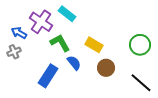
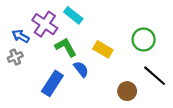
green circle: (140, 45) -> (144, 40), moved
brown circle: (106, 68) -> (127, 91), moved
black line: (141, 83) -> (155, 76), moved

